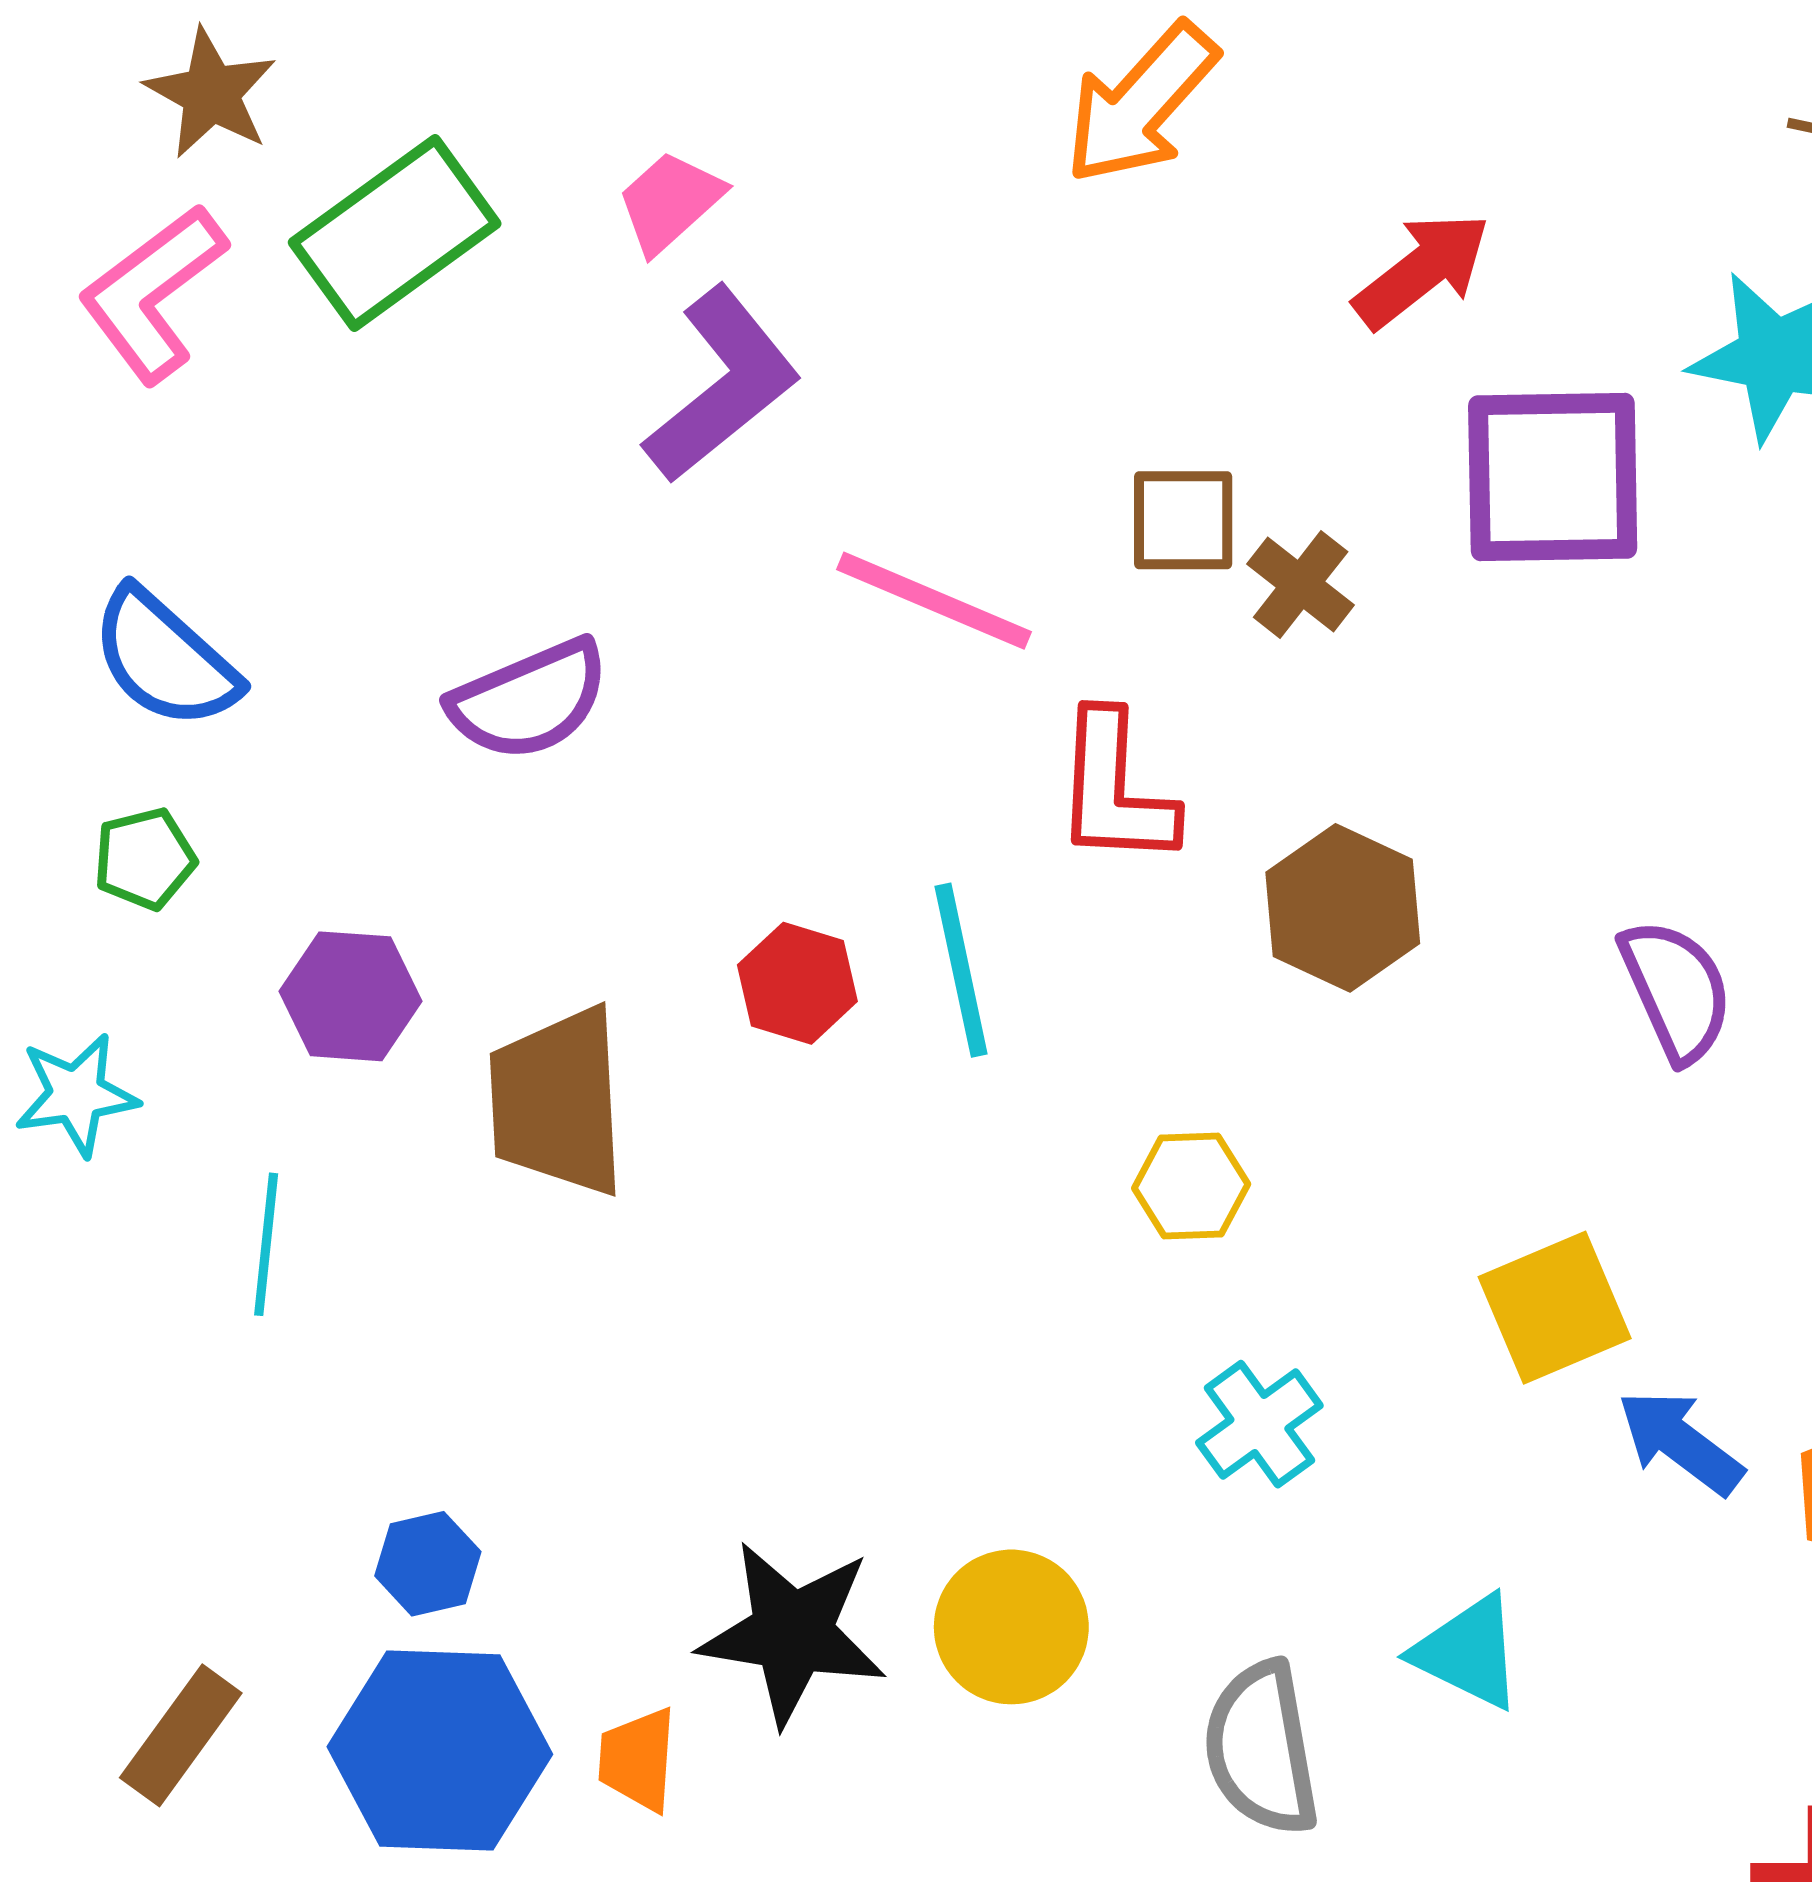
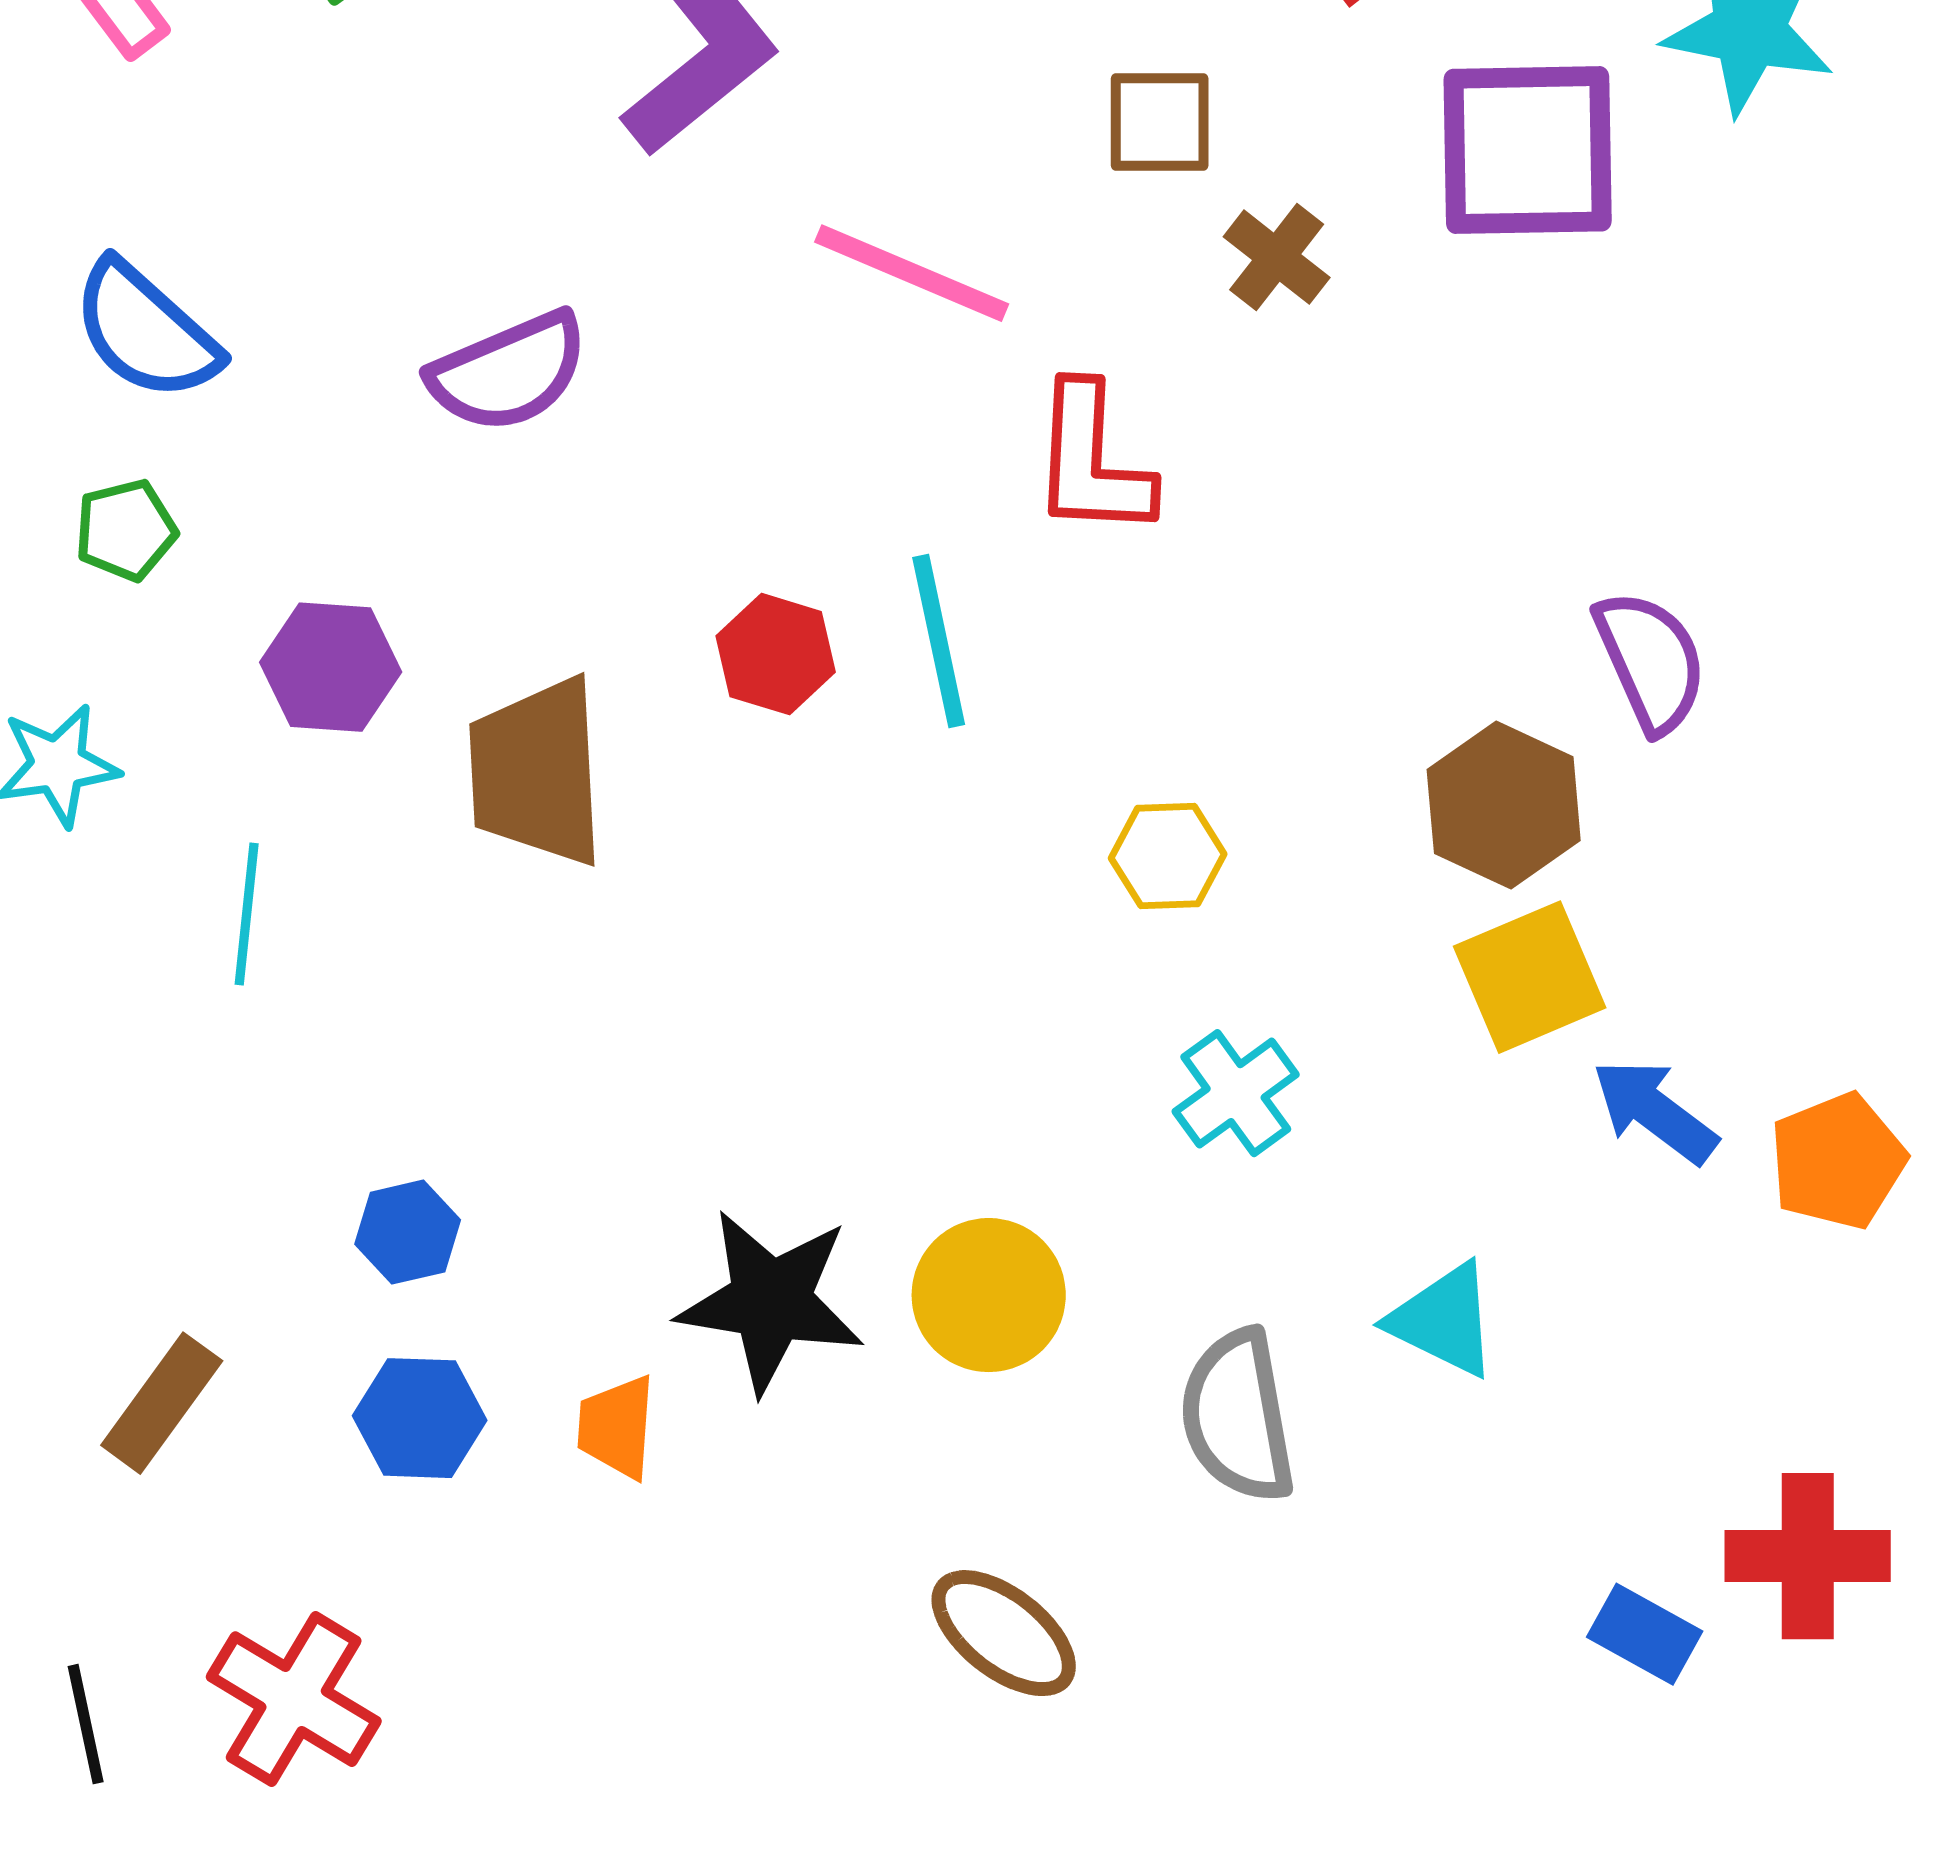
brown square: (1183, 520) -> (1160, 122), moved
brown hexagon: (1343, 908) -> (1504, 805), moved
blue hexagon: (440, 1750) -> (420, 1418), size x0.6

